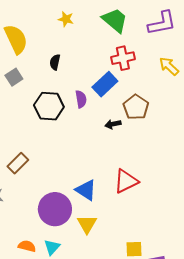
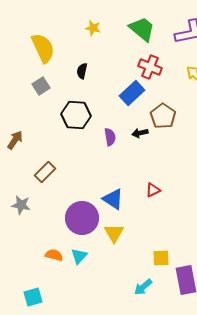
red cross: (123, 58) -> (150, 67), turned 35
purple semicircle: (81, 99) -> (110, 137), moved
red triangle: (126, 181) -> (153, 190), size x0.6

